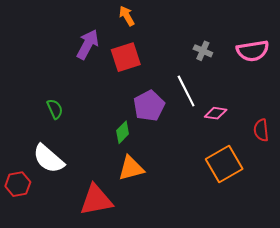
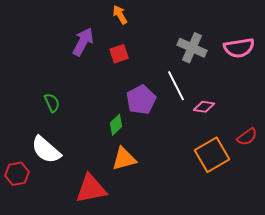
gray cross: (203, 51) -> (192, 48), size x1.6
red square: (126, 57) -> (119, 54), size x0.7
red semicircle: (261, 130) -> (247, 137), moved, turned -120

